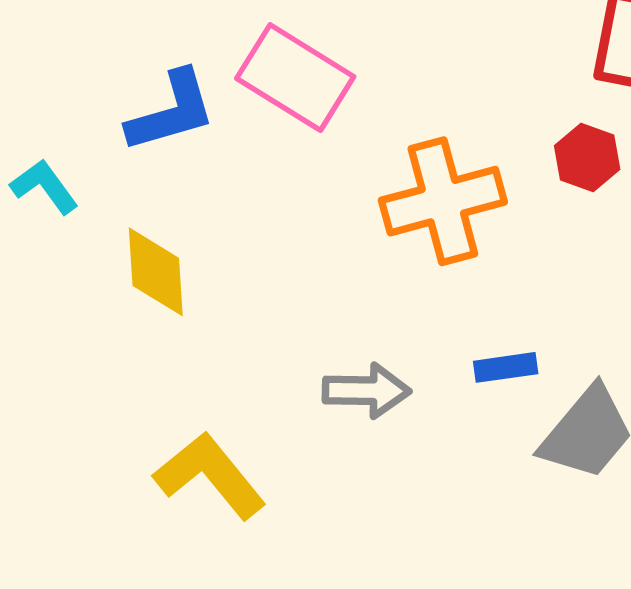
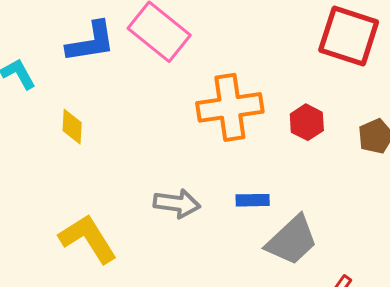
red hexagon: (587, 157) -> (307, 122), moved
yellow diamond: (156, 272) -> (72, 127), size x0.7

